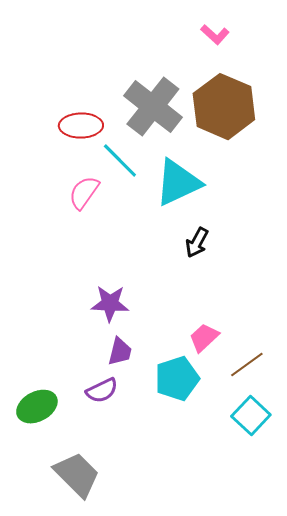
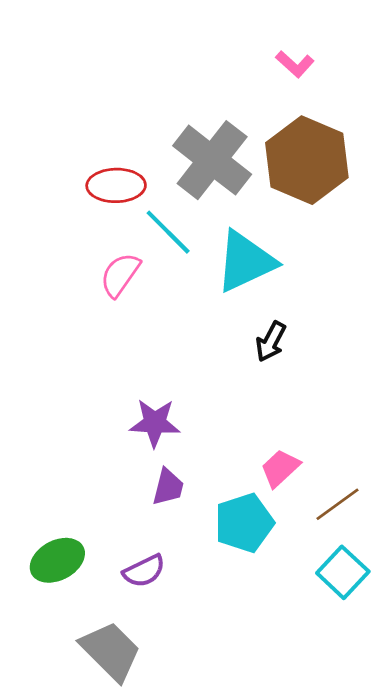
purple semicircle: (102, 391) -> (144, 571), moved

